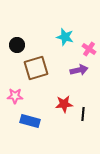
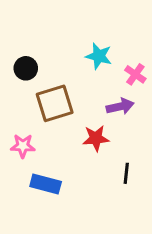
red star: (64, 104) -> (96, 138), moved

